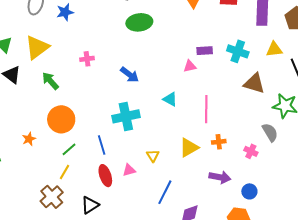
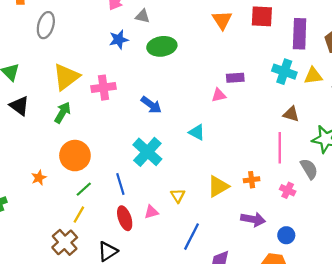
blue star: (65, 12) -> (119, 40), moved
yellow triangle: (37, 47) -> (66, 77), moved
cyan cross: (238, 51) -> (284, 72), moved
pink cross: (87, 59) -> (103, 88), size x1.5
green arrow: (50, 81) -> (63, 113), turned 72
brown triangle: (254, 83) -> (291, 114), size x0.7
pink line: (206, 109) -> (280, 148), moved
cyan cross: (126, 116) -> (147, 152), turned -36

